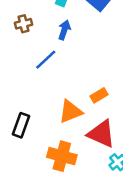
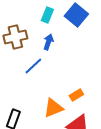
brown cross: (23, 24) -> (15, 37), size x1.6

